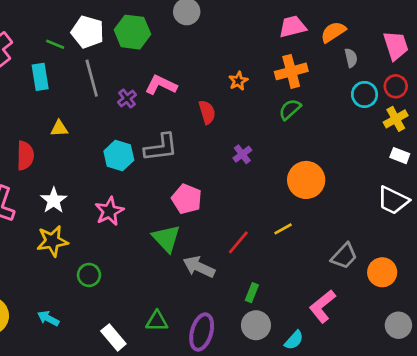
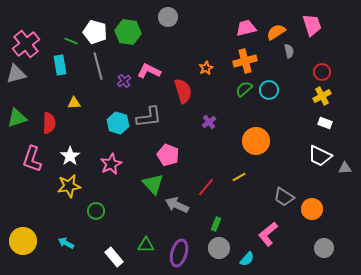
pink trapezoid: (396, 46) -> (312, 25), moved
cyan circle: (365, 94) -> (269, 90), moved
red semicircle: (207, 112) -> (183, 91), size x1.4
gray trapezoid: (344, 256) -> (284, 197), turned 80

